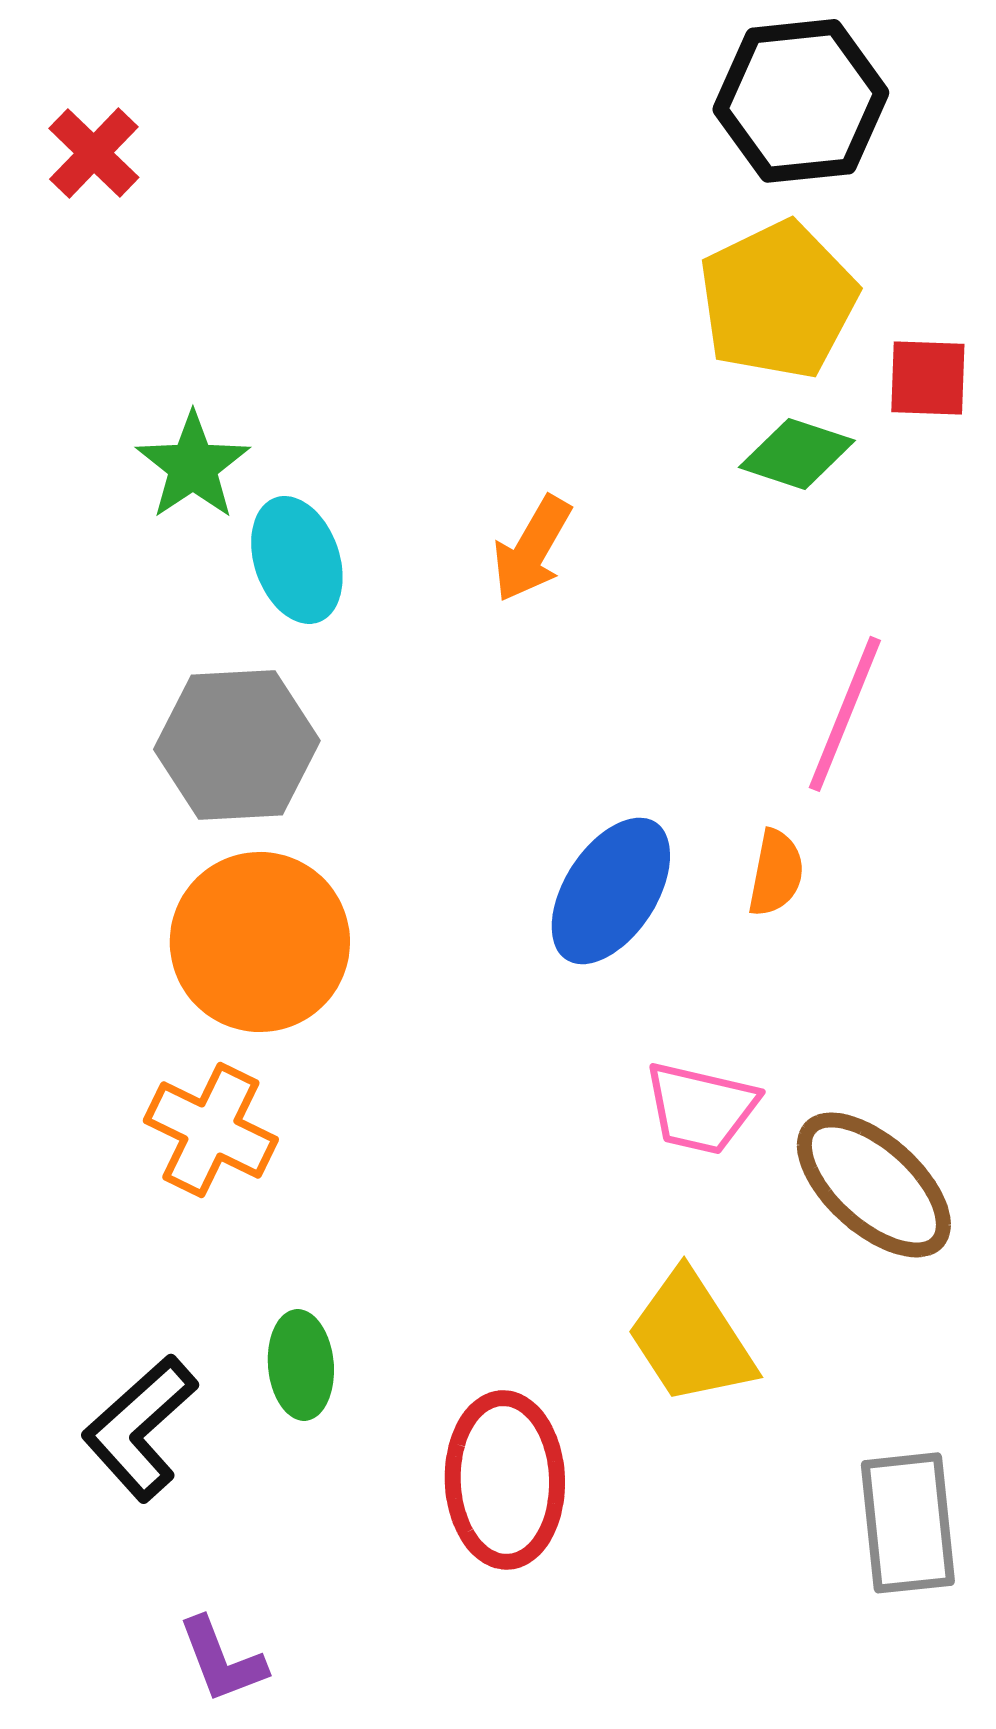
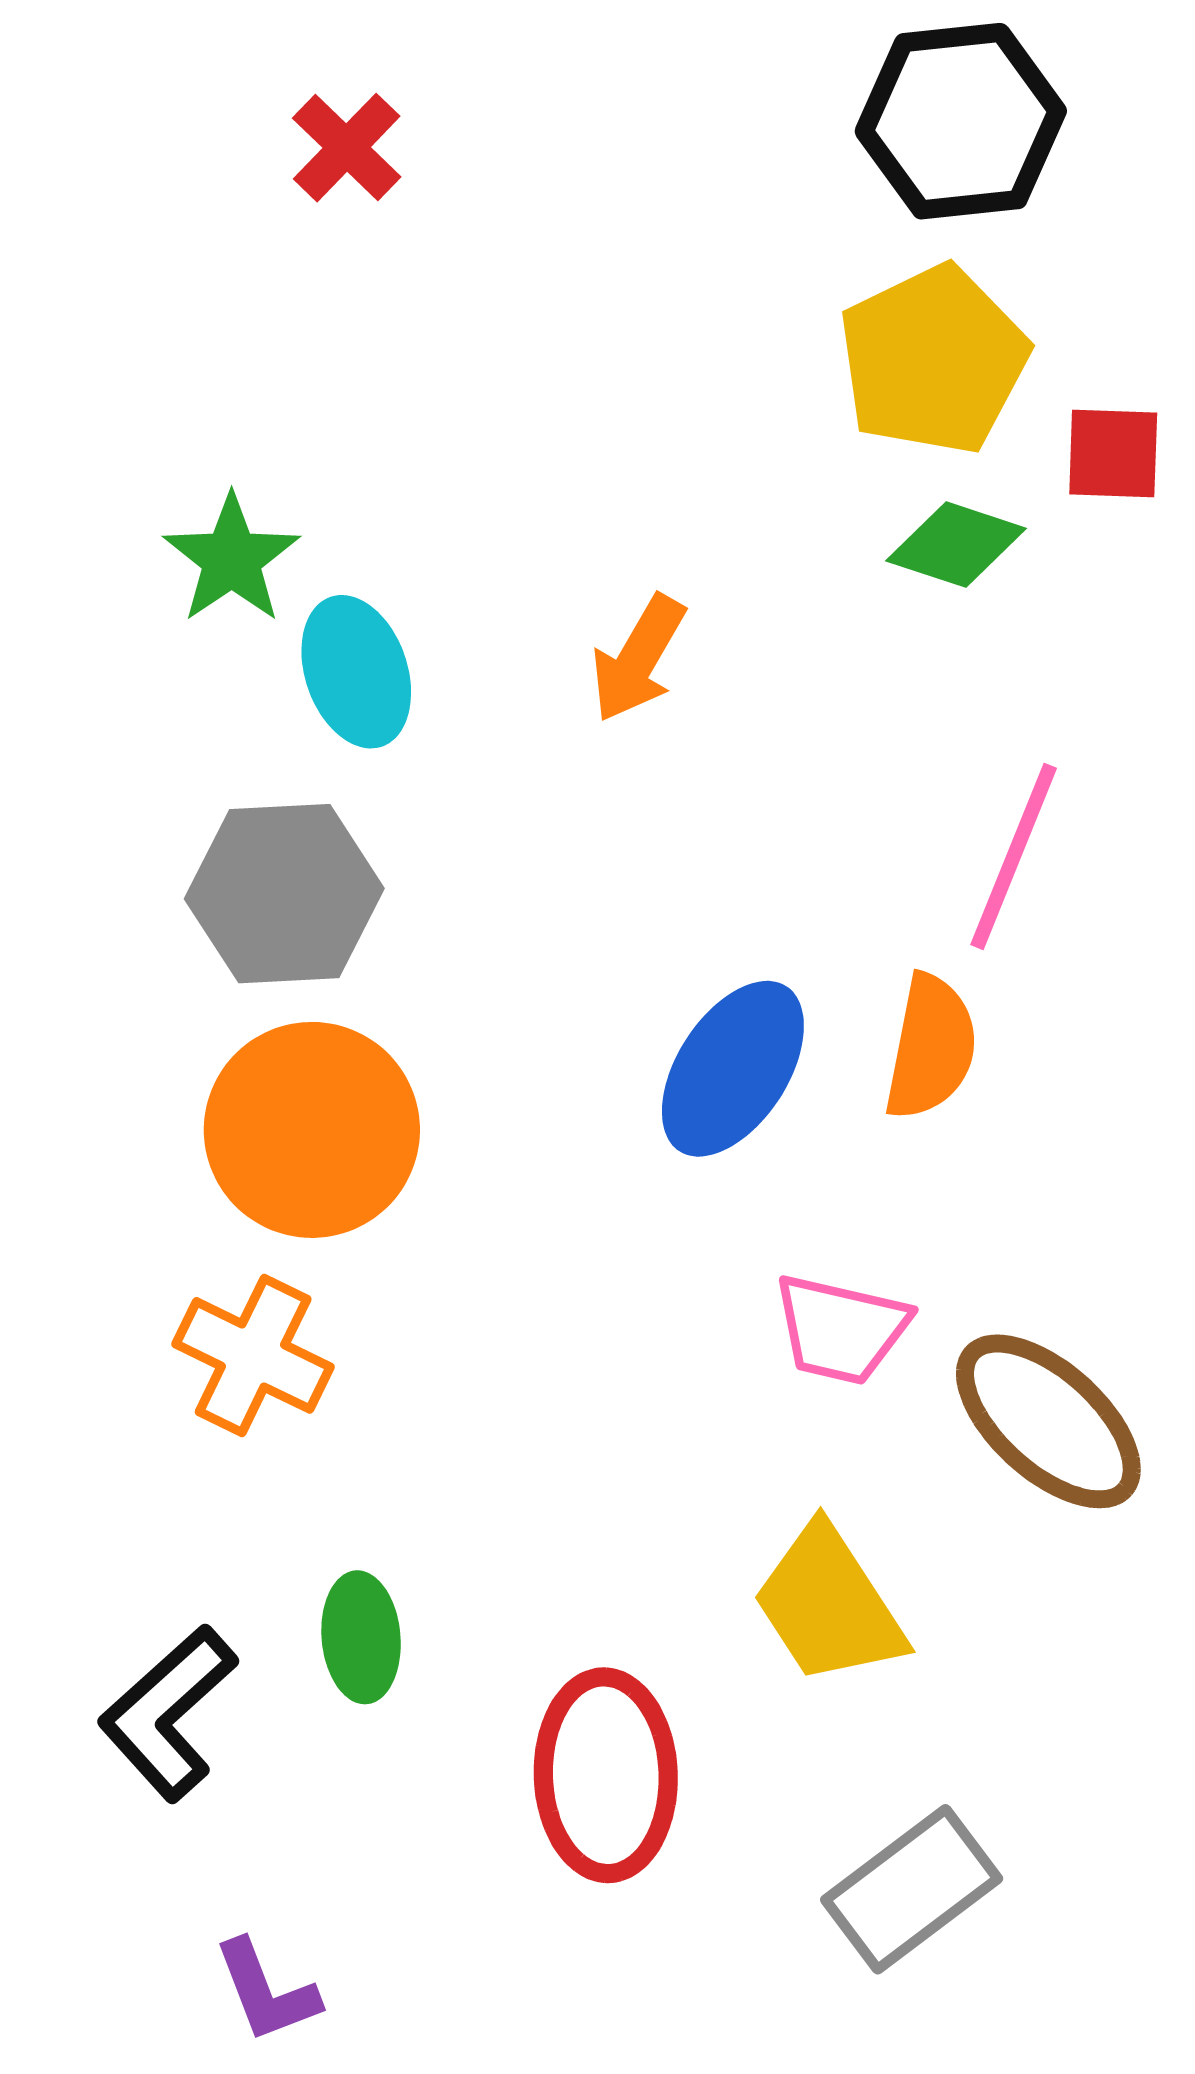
red cross: (94, 153) -> (347, 148), moved
orange semicircle: (776, 873) -> (931, 1047), size x1.4
gray rectangle: (908, 1523) -> (912, 1889), moved, turned 59

